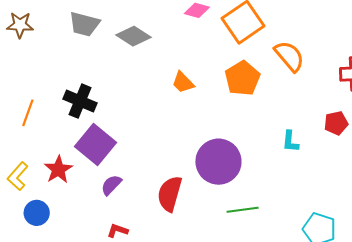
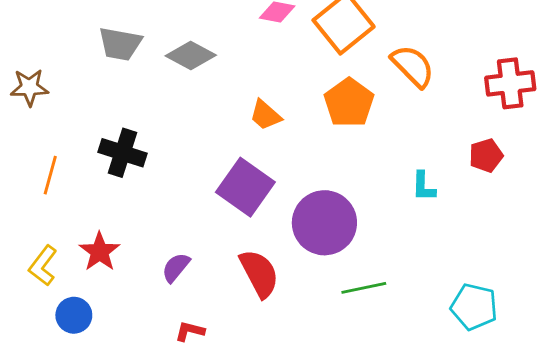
brown star: (20, 25) -> (29, 87), moved
purple square: (95, 144) -> (245, 187), moved
red semicircle: (170, 194) -> (259, 273), turned 141

